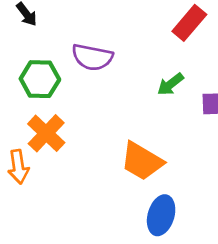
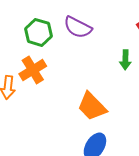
green arrow: (170, 84) -> (125, 60), turned -66

